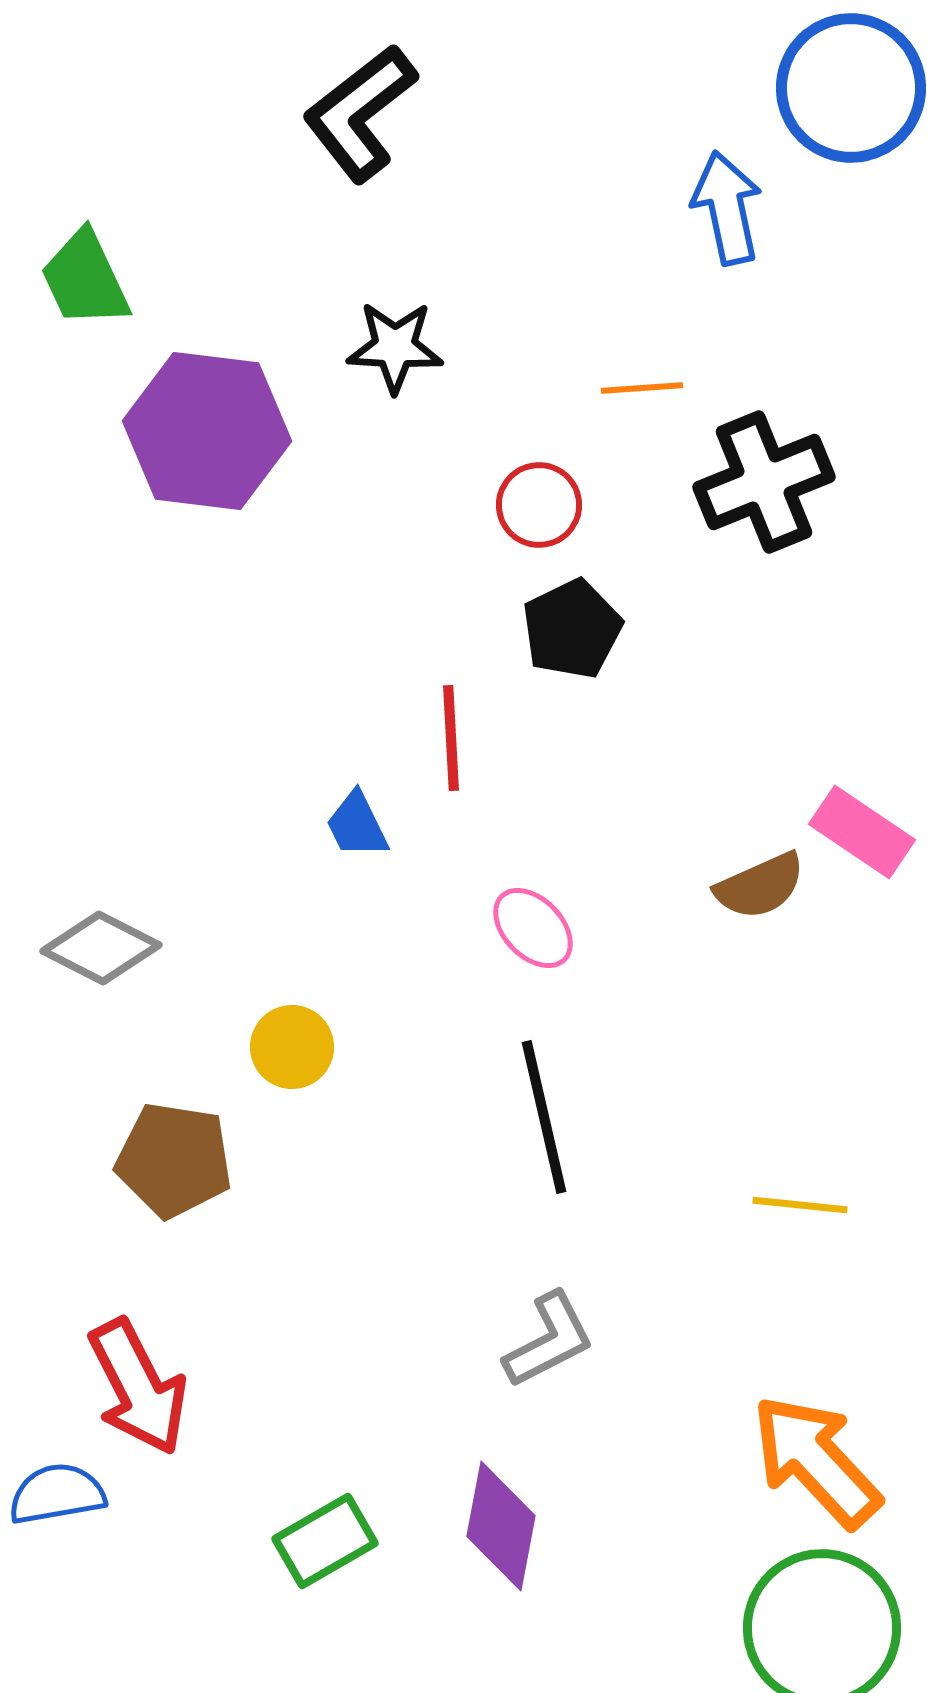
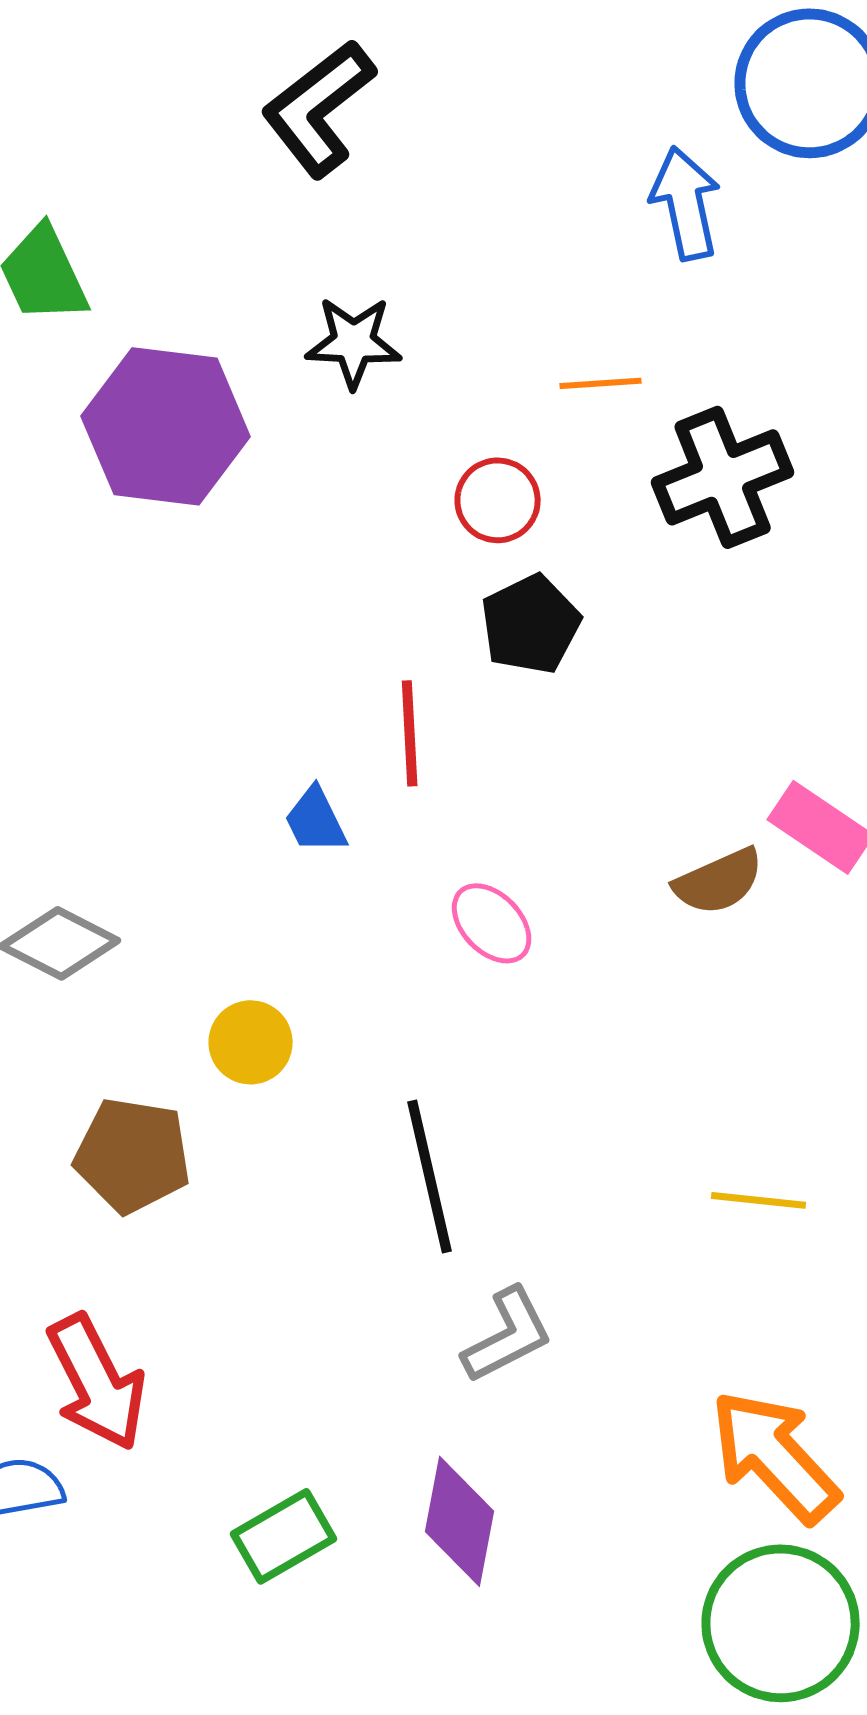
black line: (544, 1117) -> (430, 1176), moved

